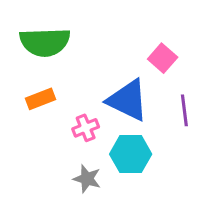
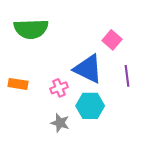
orange rectangle: (41, 99) -> (18, 84), moved, turned 30

